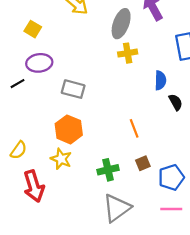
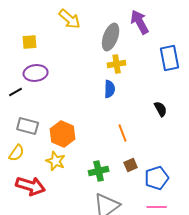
yellow square: (33, 29) -> (30, 42), turned -35
blue semicircle: (160, 80) -> (110, 89), moved
gray rectangle: (73, 89) -> (28, 126), moved
red arrow: (34, 186) -> (31, 186), turned -56

